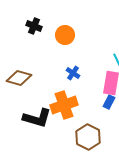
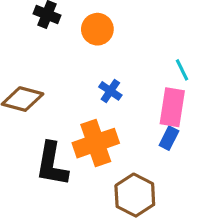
black L-shape: (37, 118) -> (52, 164), turned 84

